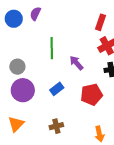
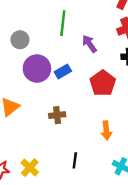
purple circle: (23, 90) -> (37, 69), moved
red pentagon: (92, 95) -> (103, 83), turned -30

